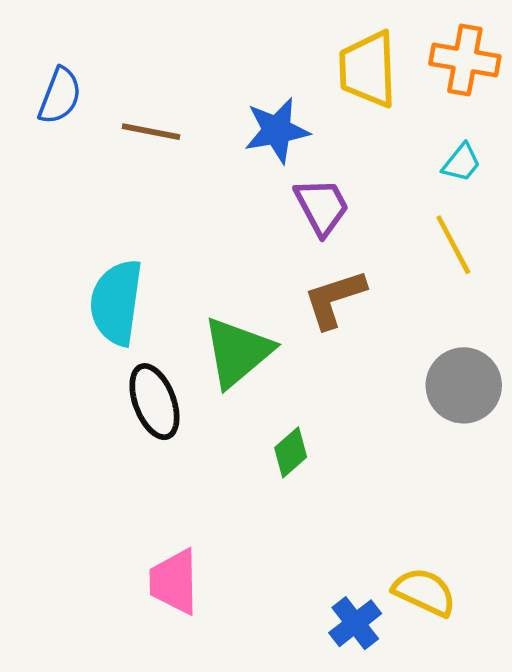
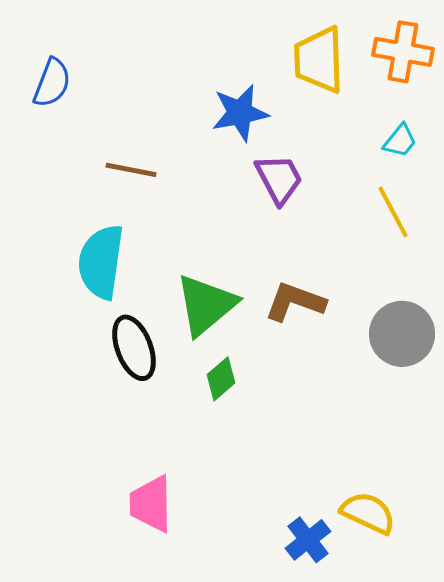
brown line: (151, 132) -> (131, 170), moved
brown L-shape: (334, 299) -> (295, 302), moved, turned 38
green diamond: (291, 452) -> (221, 379), moved

